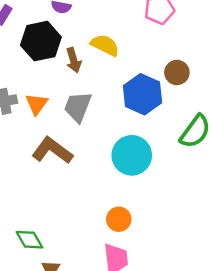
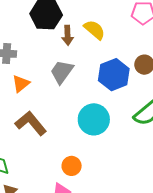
orange triangle: (37, 104) -> (21, 84), moved
brown L-shape: (52, 151) -> (31, 123), moved

